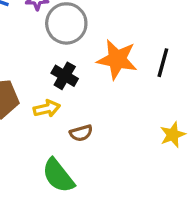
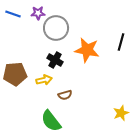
black line: (163, 63) -> (121, 42), moved
yellow star: (173, 135) -> (121, 113), moved

